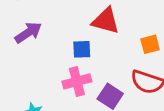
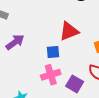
red triangle: (106, 21) -> (69, 31), turned -35

